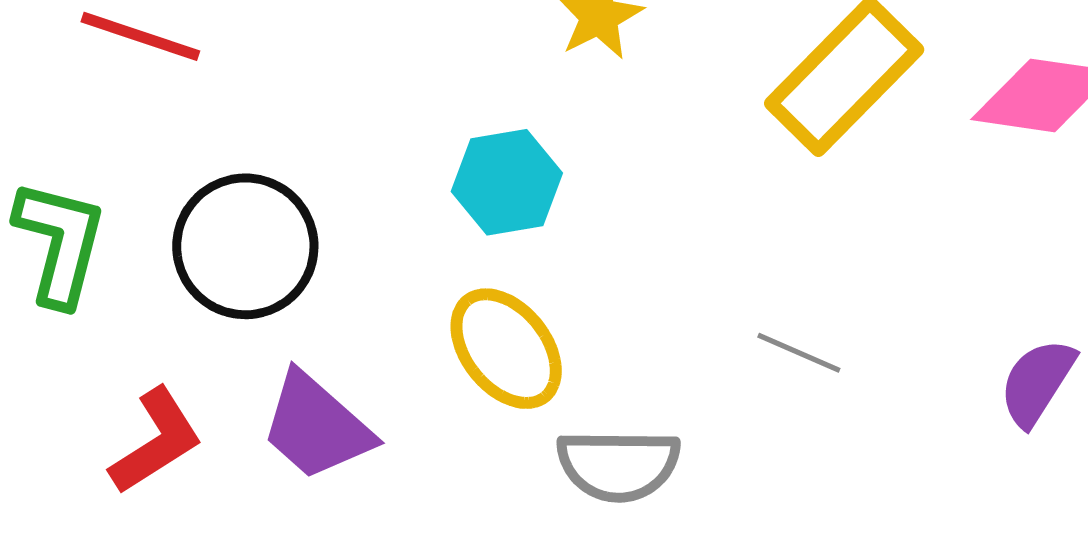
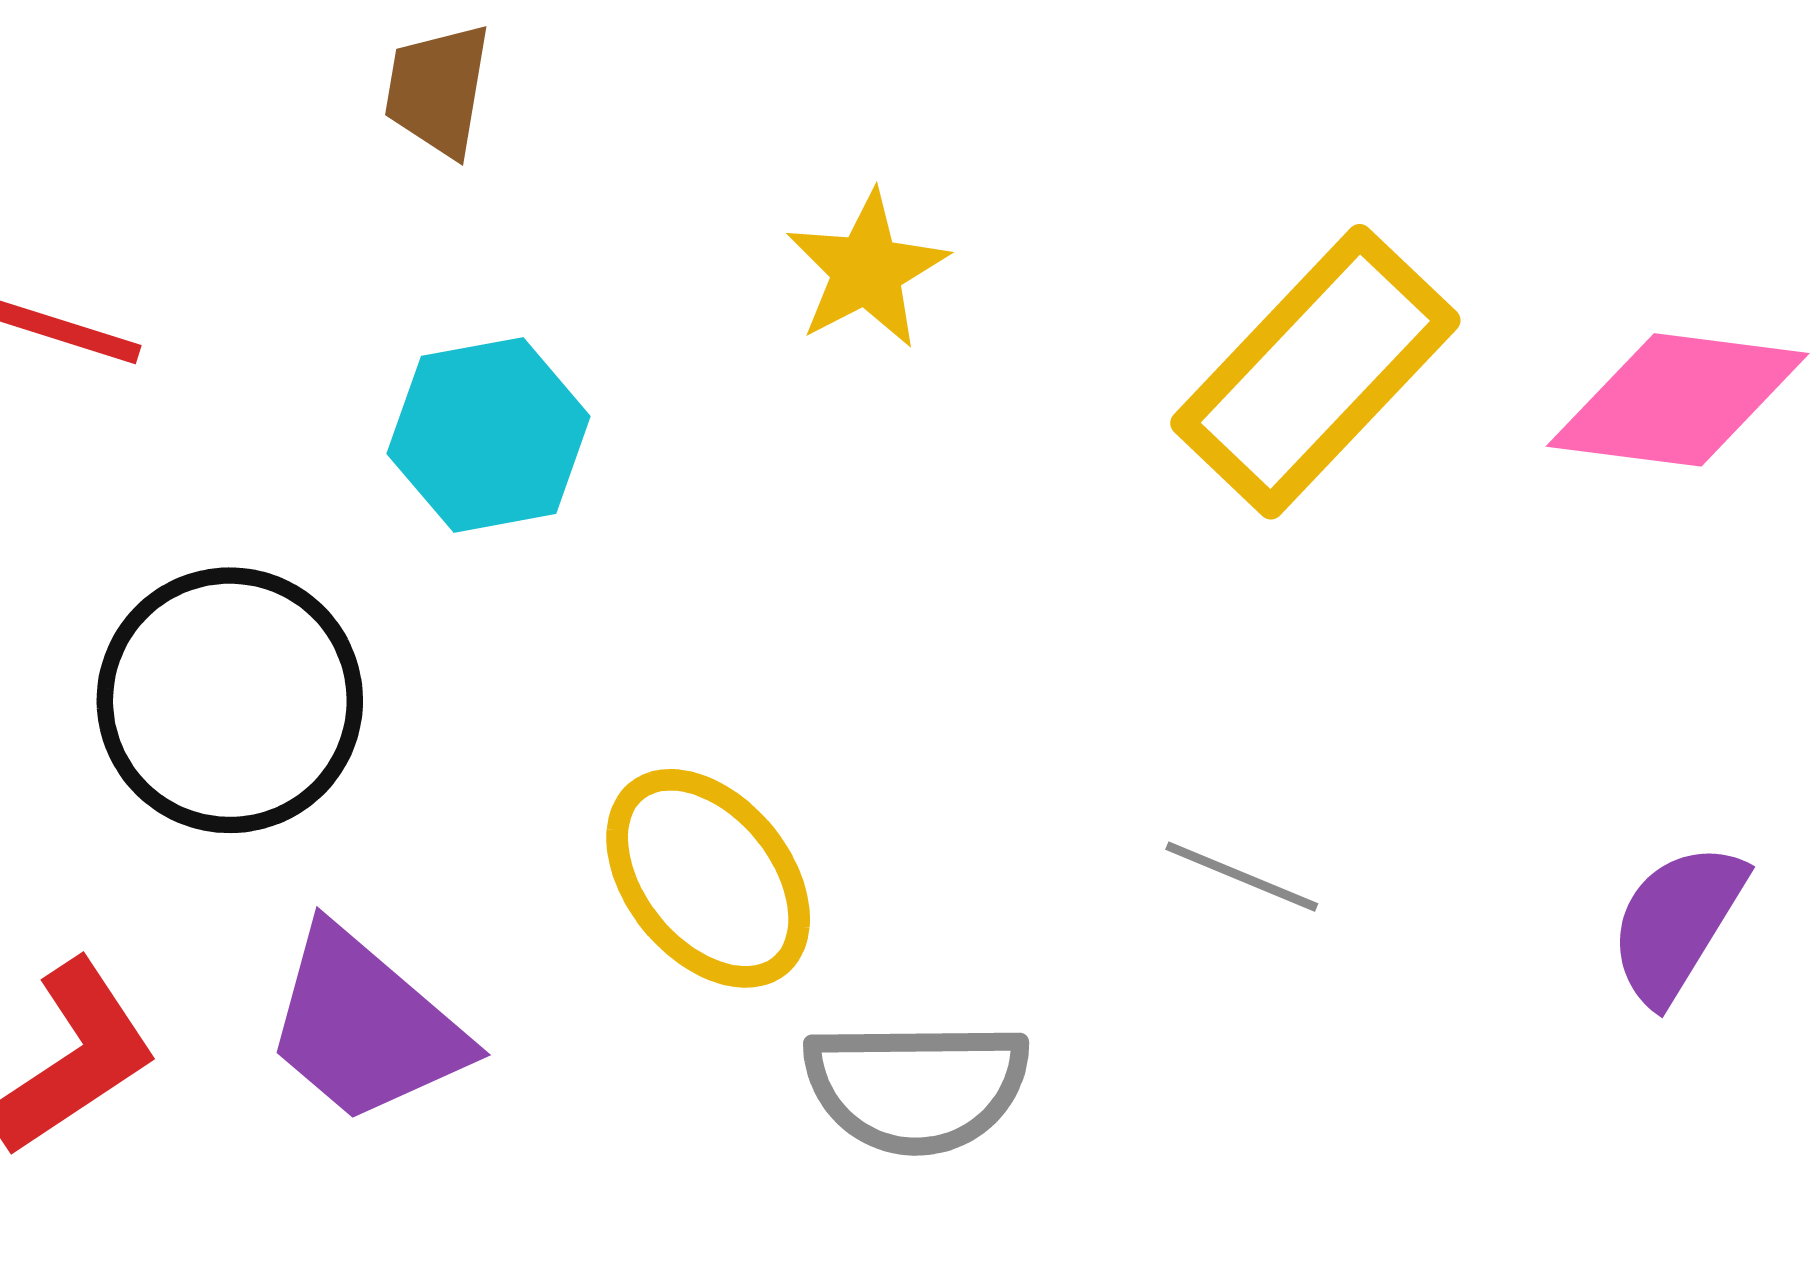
cyan hexagon: (507, 182) -> (489, 435), moved

